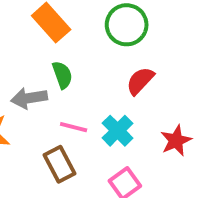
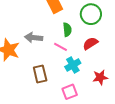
green semicircle: (62, 75) -> (67, 30), moved
pink line: (74, 127) -> (60, 47), moved

